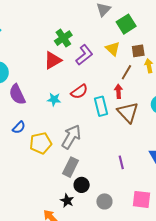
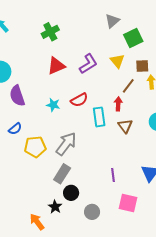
green cross: (63, 38) -> (50, 32), moved
brown triangle: (128, 112) -> (125, 126), size x0.7
pink square: (141, 199) -> (128, 203), moved

